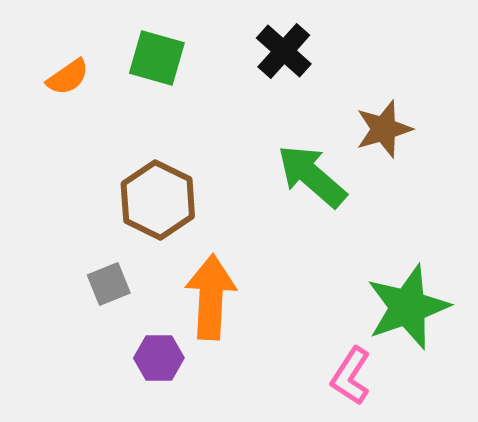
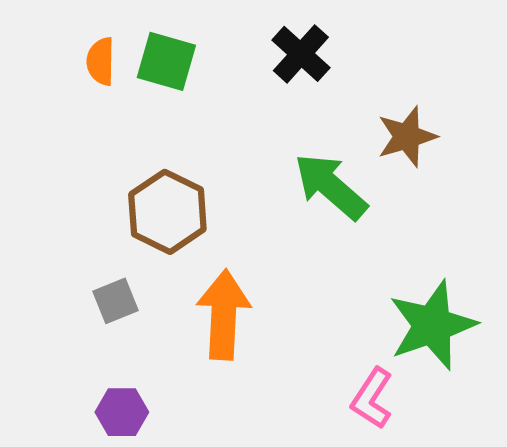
orange semicircle: (68, 77) -> (101, 61), moved, turned 126
purple hexagon: (159, 358) -> (122, 412), moved

